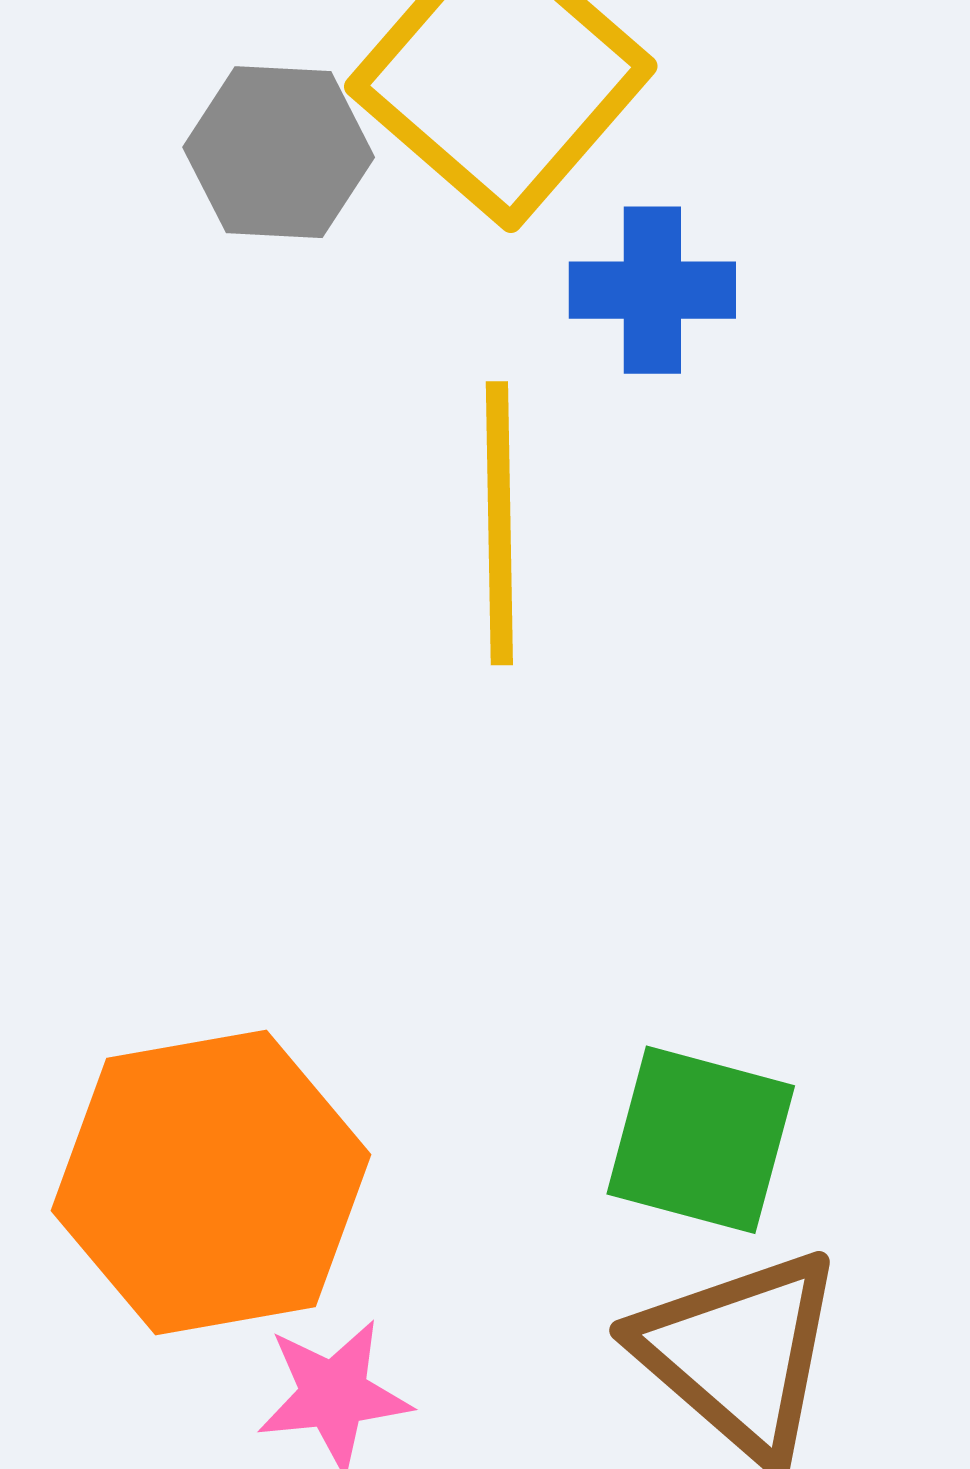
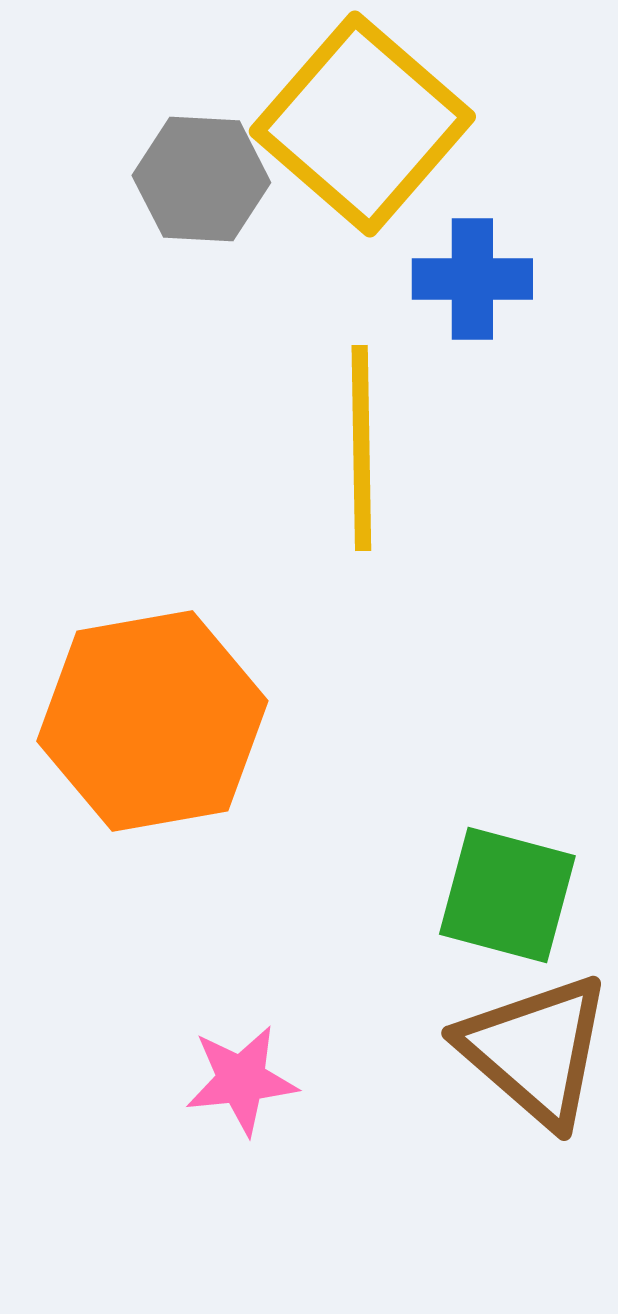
orange hexagon: (211, 1183) -> (152, 721), moved

